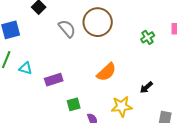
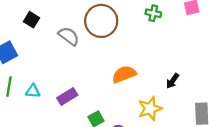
green cross: (148, 37) -> (153, 13), moved, turned -32
orange semicircle: (106, 72) -> (124, 74), turned -145

